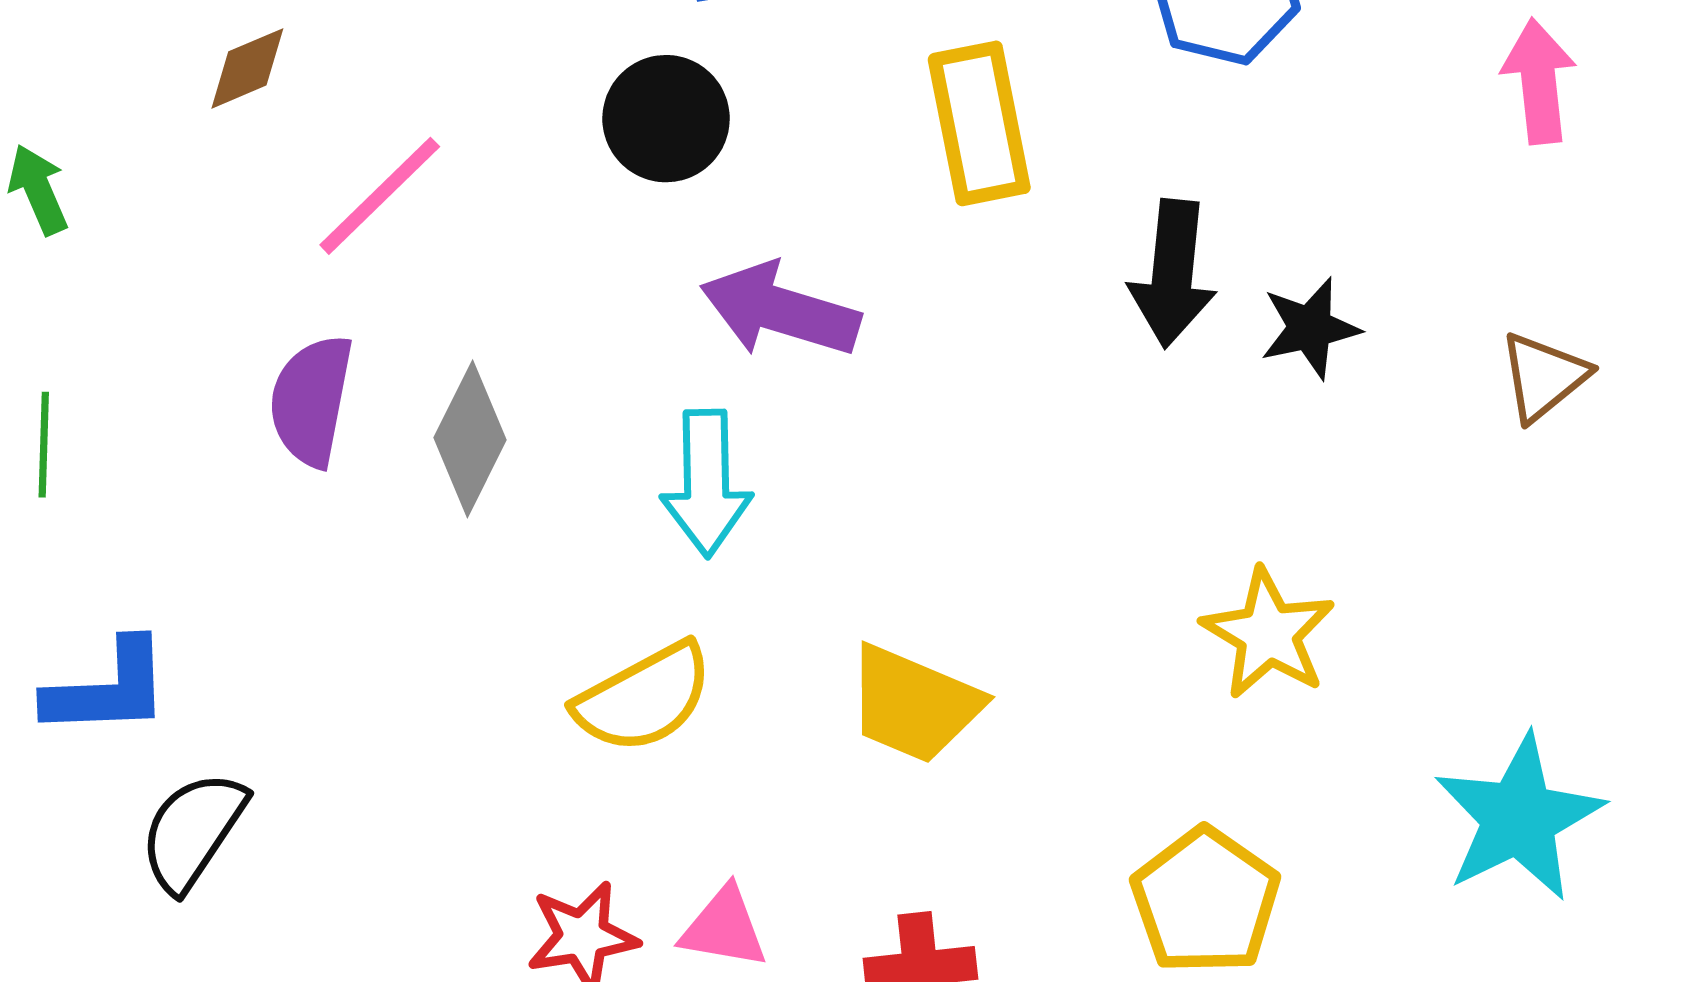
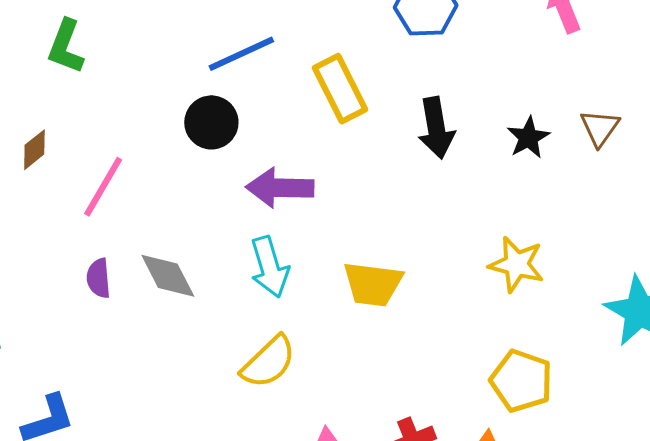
black star: (1310, 328) -> (528, 138), moved
purple semicircle: (311, 400) -> (98, 278), size x0.7
gray diamond: (470, 439) -> (168, 276), turned -38
yellow trapezoid: (914, 704) -> (373, 284), moved

